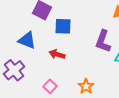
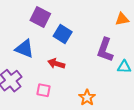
blue square: (63, 26) -> (63, 34), turned 30
pink square: (50, 86) -> (44, 90), moved, turned -32

